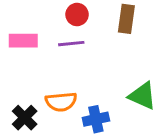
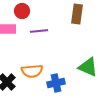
red circle: (77, 15) -> (22, 11), moved

